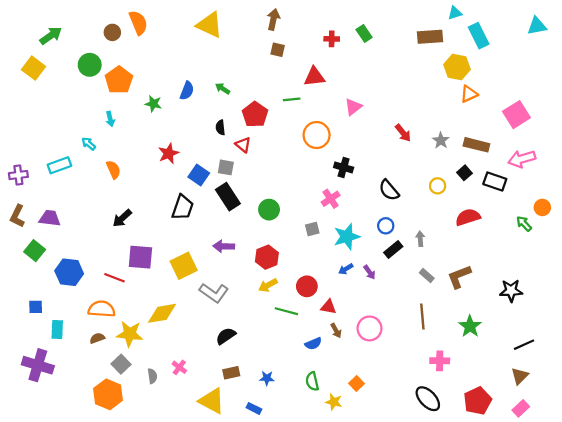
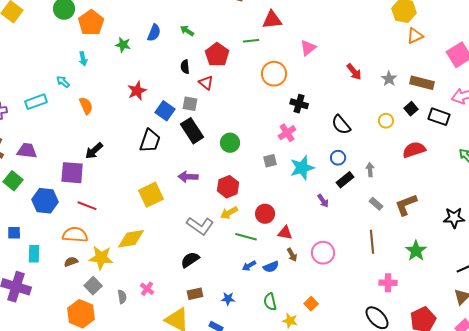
purple square: (140, 257) -> (72, 173), moved
blue arrow: (346, 269) -> (249, 266), moved
gray L-shape: (214, 293) -> (200, 226), moved

